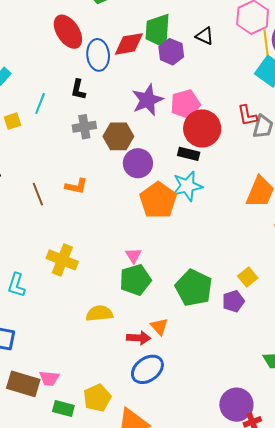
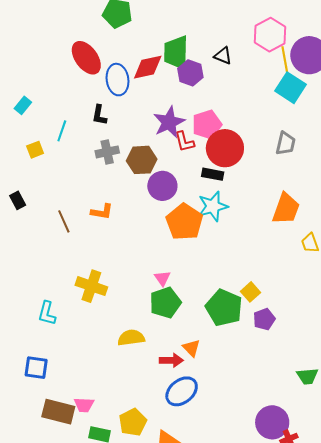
red L-shape: (247, 115) -> (184, 142), moved
yellow square: (248, 277) -> (251, 292), moved

